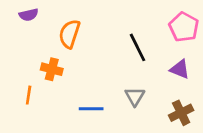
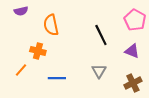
orange semicircle: (69, 34) -> (51, 25), turned -30
orange line: (29, 95) -> (21, 70), turned 32
blue line: (91, 109) -> (57, 78), moved

